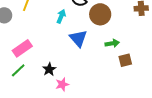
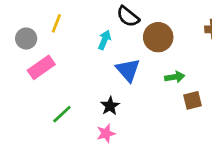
pink rectangle: (22, 48) -> (41, 67), moved
black star: (49, 69) -> (110, 106), moved
green line: (18, 70) -> (62, 114), moved

